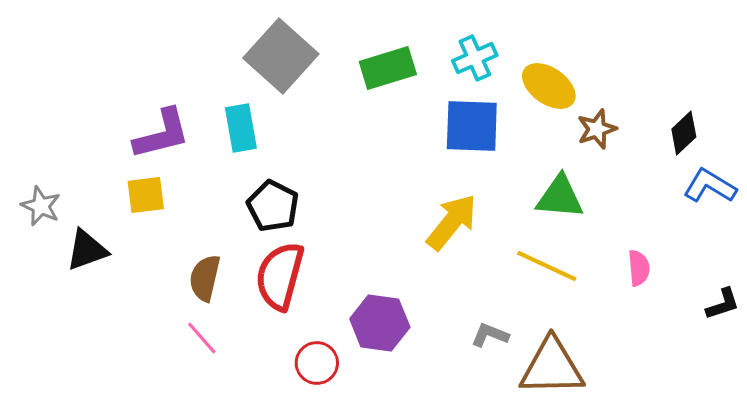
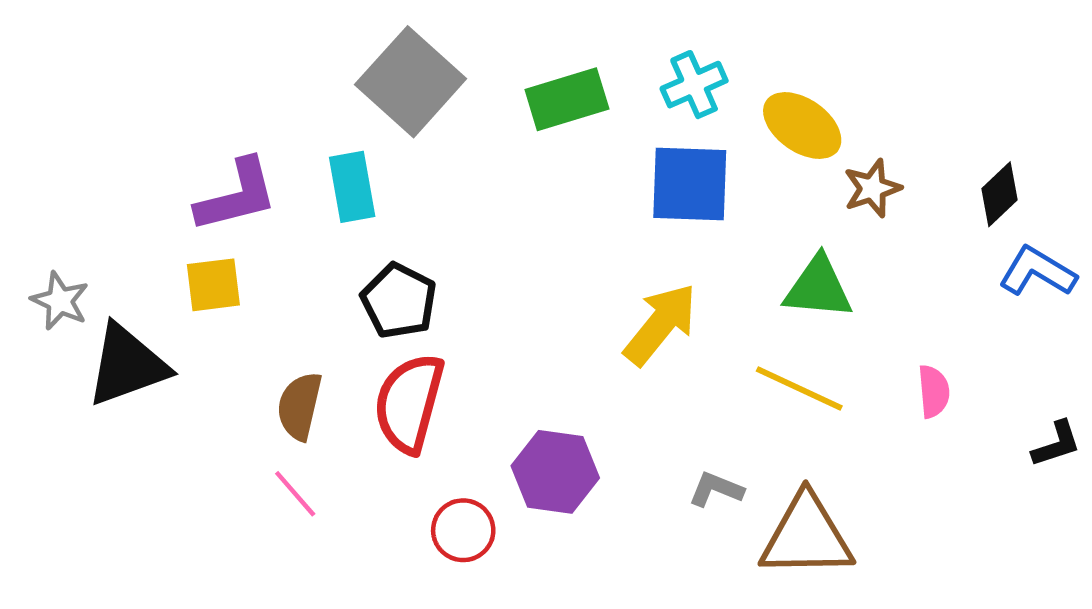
black triangle: (87, 250) -> (127, 365), size x1.4

